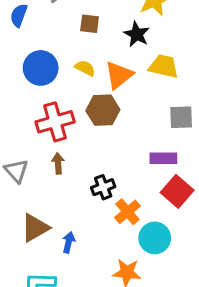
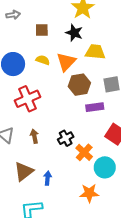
brown hexagon: (103, 110) -> (79, 85), moved
purple rectangle: (163, 158) -> (95, 107), moved
brown arrow: (58, 163) -> (34, 136), moved

